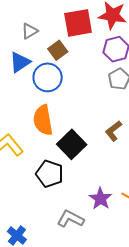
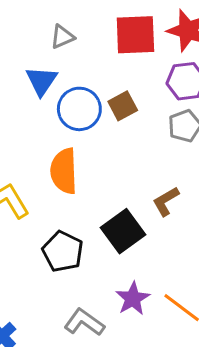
brown square: (58, 50) -> (123, 106), moved
blue triangle: (20, 62) -> (42, 81), turned -30
black square: (72, 144) -> (123, 231), moved

